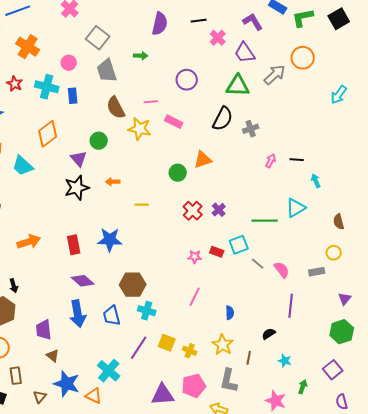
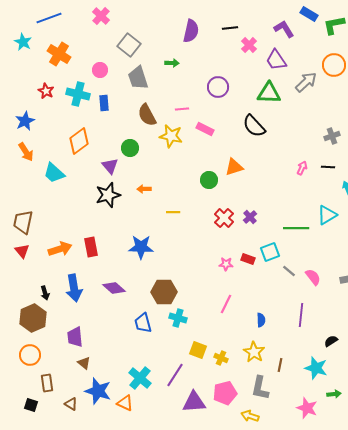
black semicircle: (223, 119) -> (254, 126), turned 110
gray cross: (251, 129) -> (332, 136), moved
red rectangle: (74, 245) -> (91, 247), moved
purple line: (291, 306) -> (301, 315), moved
blue arrow: (78, 314) -> (74, 288), moved
black semicircle: (269, 334) -> (331, 341), moved
purple line: (139, 348) -> (175, 375), moved
cyan star: (285, 361) -> (316, 368), size x1.6
green arrow: (303, 387) -> (334, 394), turned 64
brown triangle: (40, 397) -> (71, 404), turned -40

